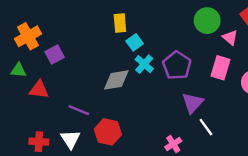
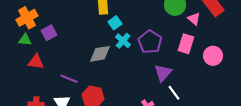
green triangle: (18, 70) -> (25, 40), moved

